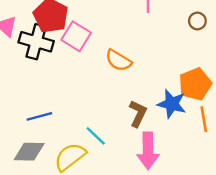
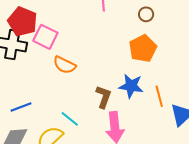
orange semicircle: (118, 60) -> (64, 65), moved
orange pentagon: (195, 84) -> (143, 48), moved

